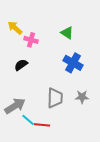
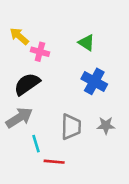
black semicircle: (21, 65) -> (27, 84), size x1.5
gray arrow: (15, 106) -> (19, 118), moved
cyan line: (28, 120) -> (36, 144), moved, turned 32

